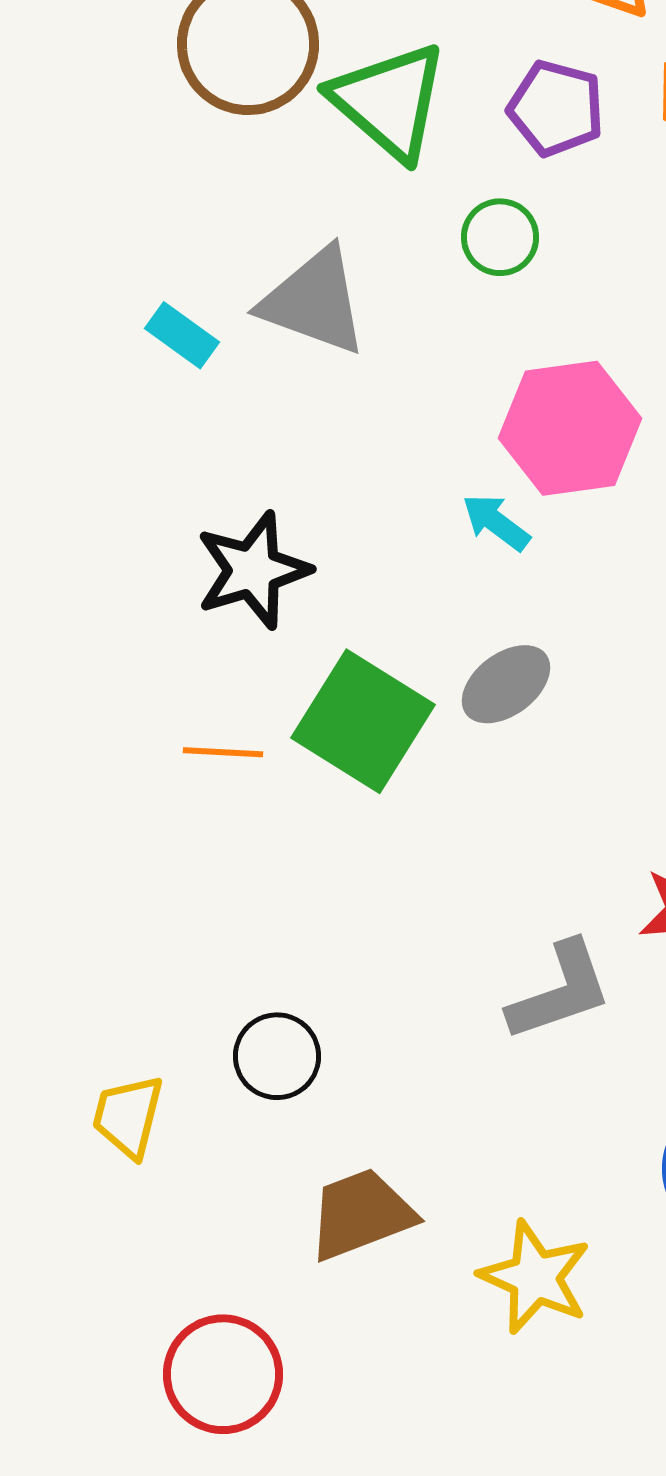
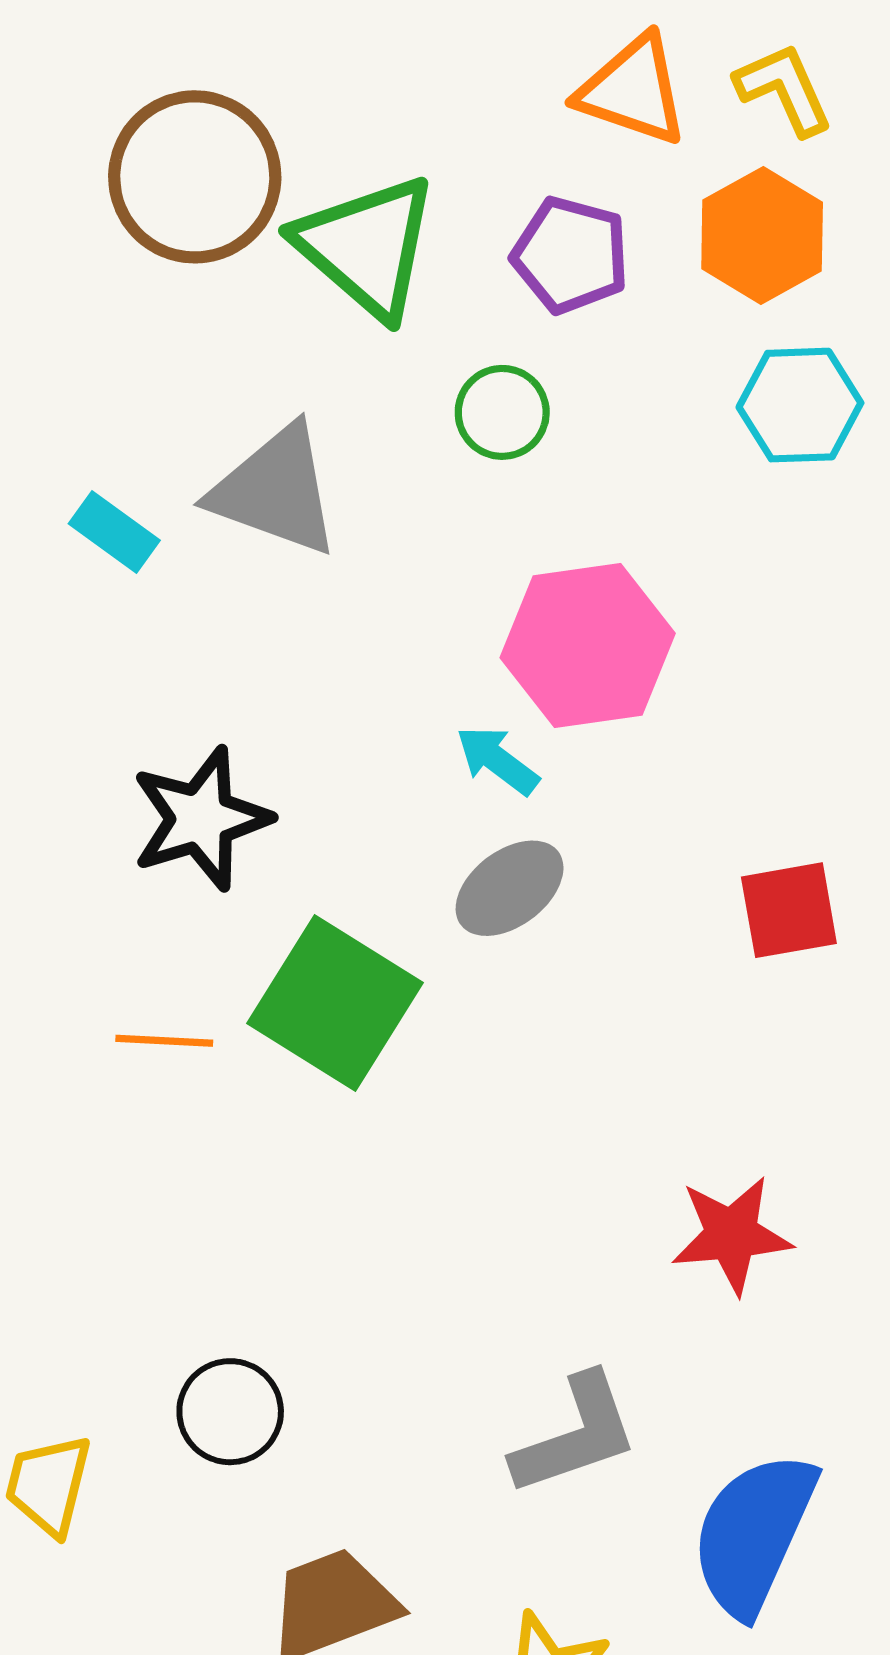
gray ellipse: (506, 684) -> (510, 888), moved
gray L-shape: (560, 991) -> (575, 1435), moved

